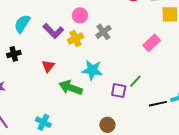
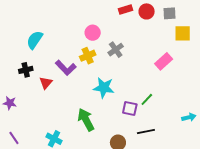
purple L-shape: (53, 31) -> (66, 68), moved
red triangle: (48, 66) -> (46, 83), moved
green arrow: (71, 88) -> (86, 120), moved, turned 40
black line: (158, 104) -> (146, 131), moved

